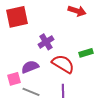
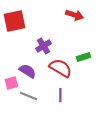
purple semicircle: (30, 67) -> (27, 71), turned 54

